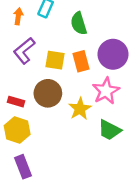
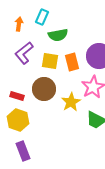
green semicircle: (79, 23) -> (58, 35), moved, turned -84

